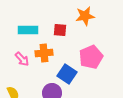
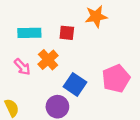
orange cross: (44, 53) -> (48, 60), turned -36
pink pentagon: (91, 57) -> (116, 79), moved

